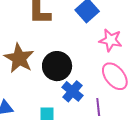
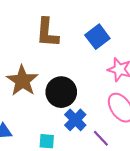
purple line: (98, 107) -> (101, 138), turned -42

